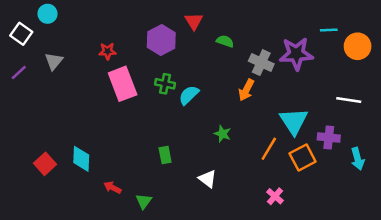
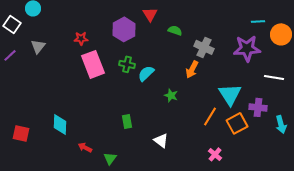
purple star: (296, 54) -> (247, 48), moved
green star: (223, 134) -> (171, 95), moved
red square: (45, 164) -> (21, 133), moved, turned -36

